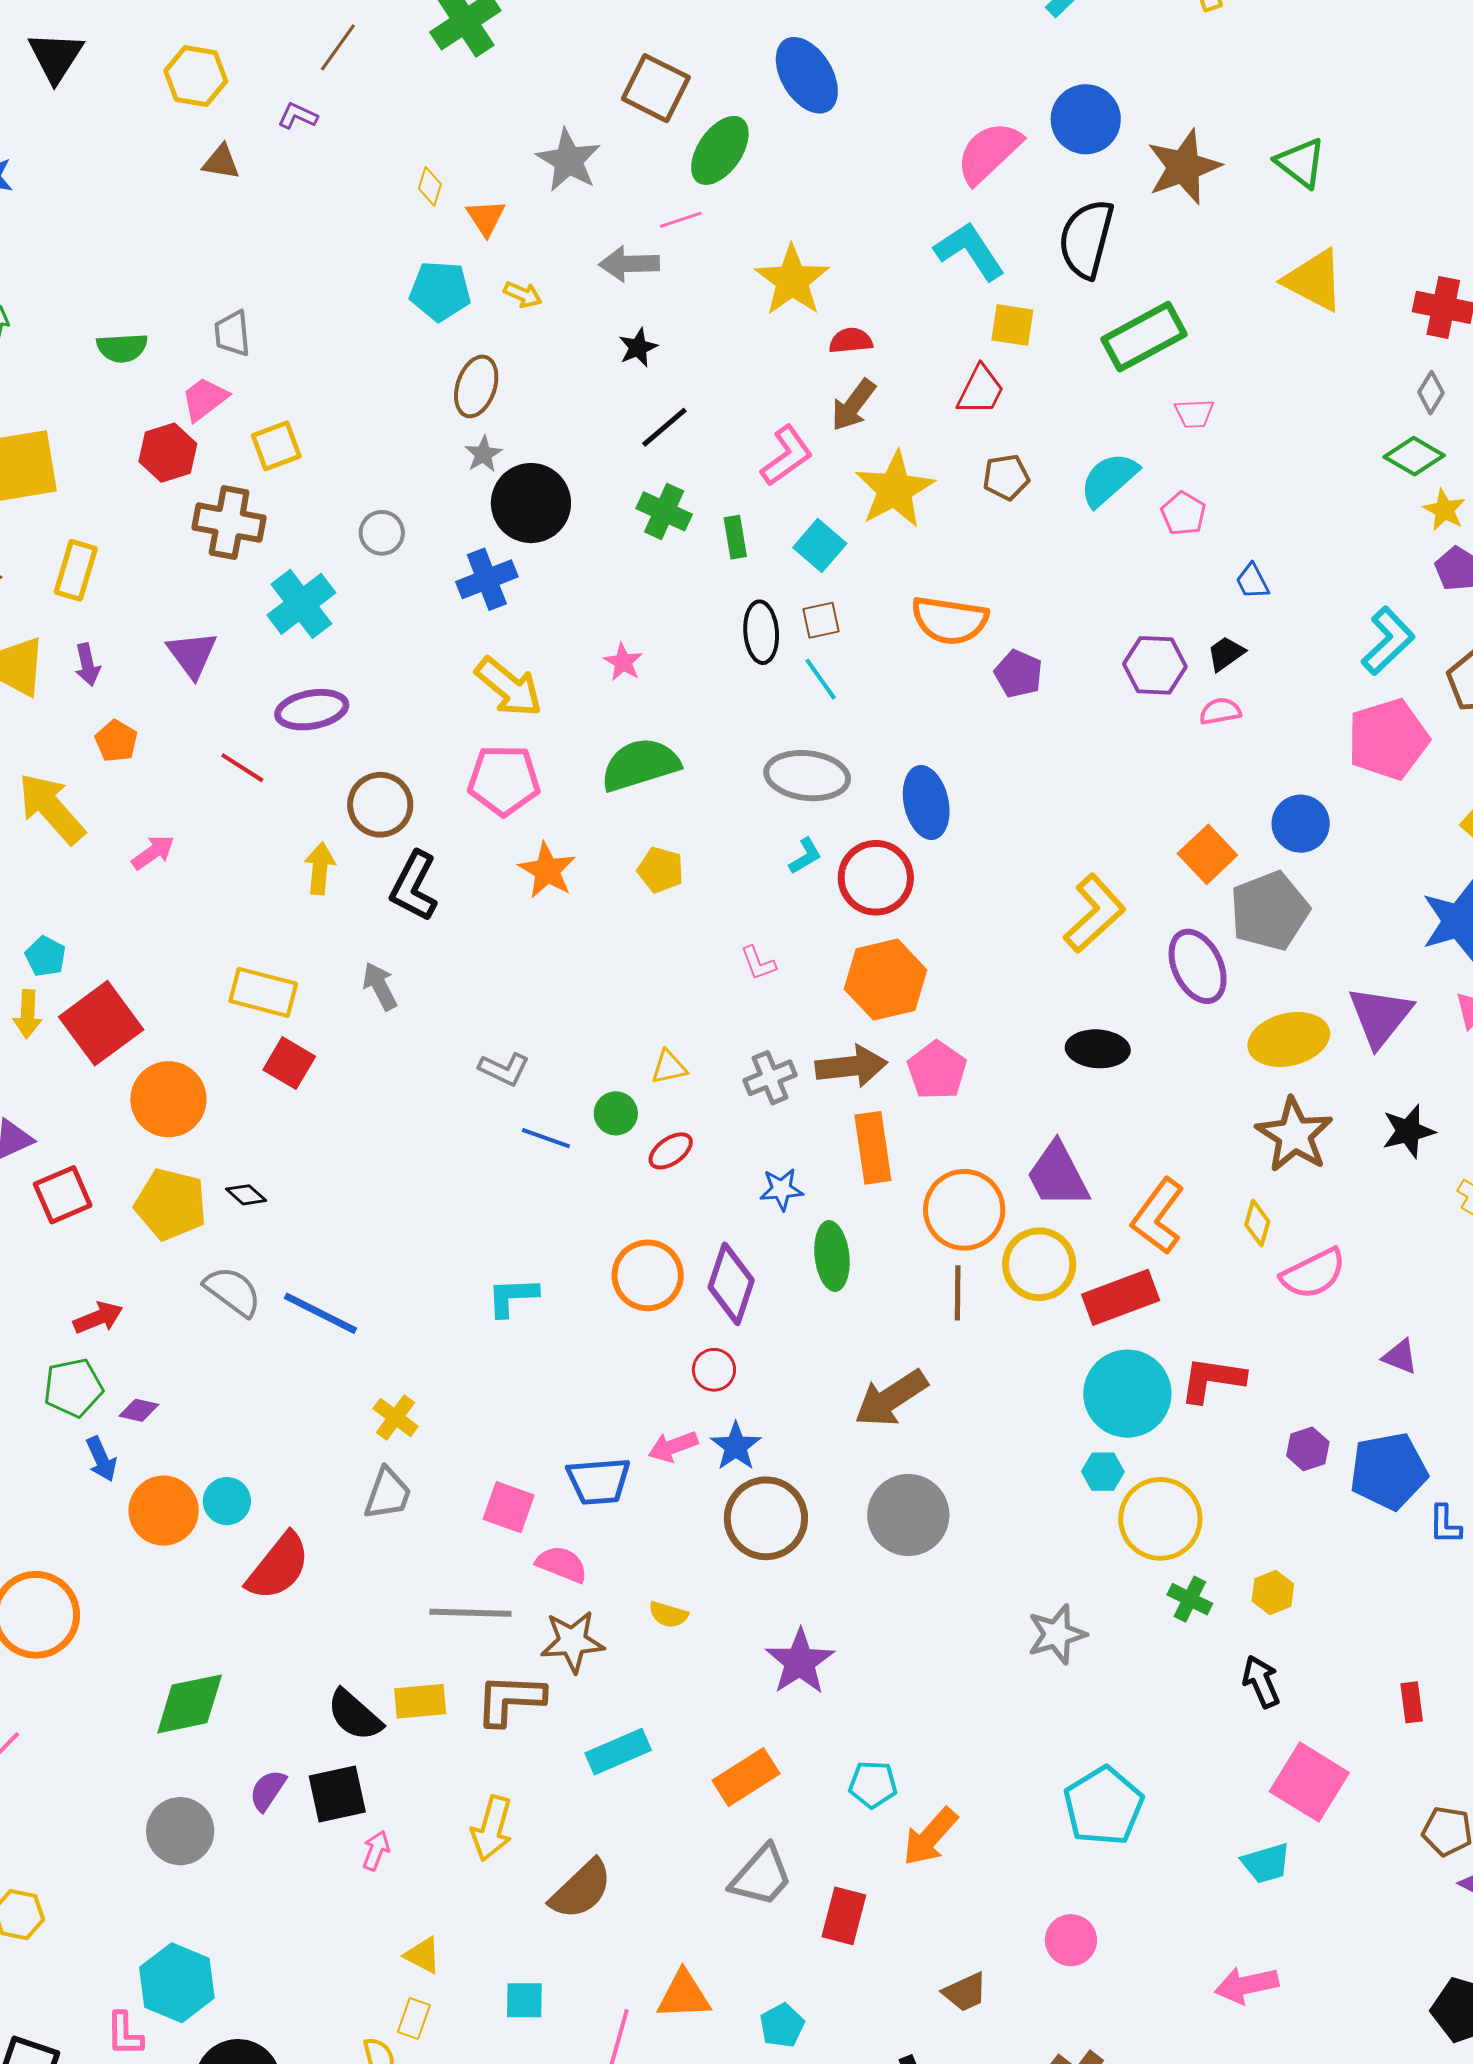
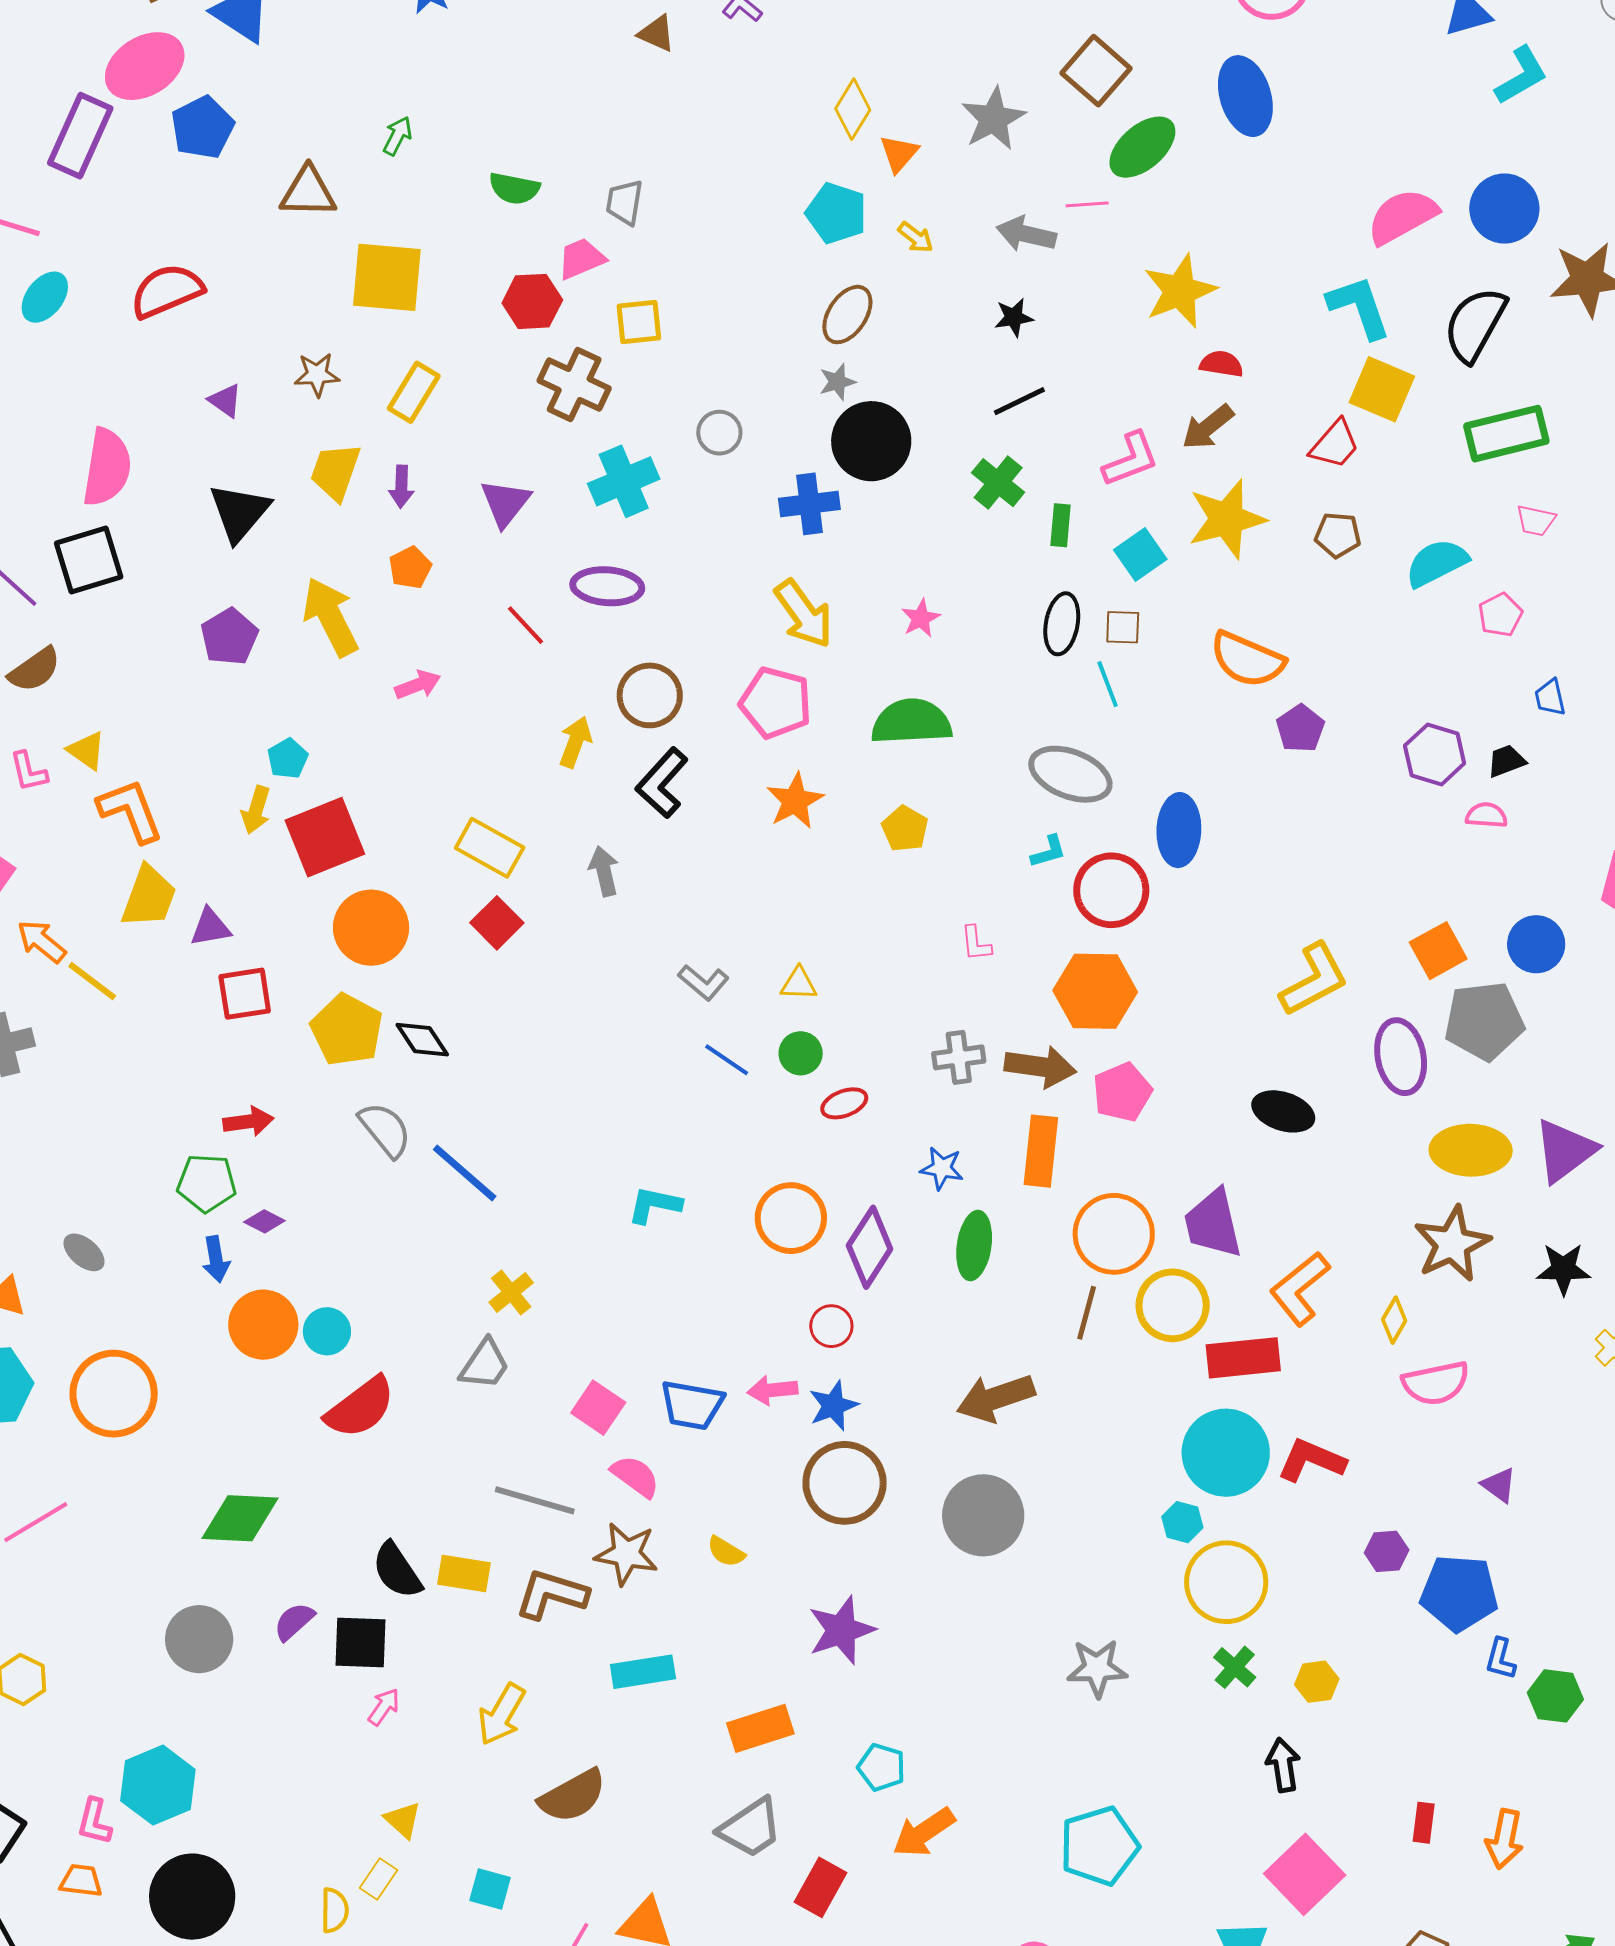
yellow diamond: (430, 186) -> (853, 109), size x1.5
yellow square: (1012, 325) -> (1382, 389), size x1.4
yellow triangle: (669, 1067) -> (799, 984), moved
black diamond: (246, 1195) -> (422, 1040), size x1.4

